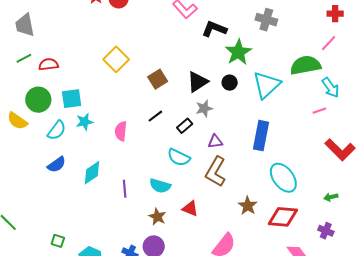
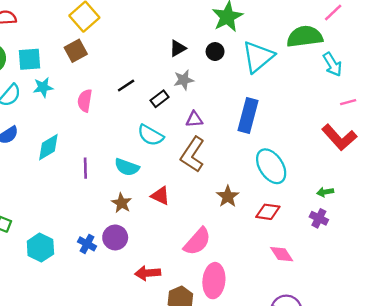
brown square: (158, 79) -> (76, 51), moved
black triangle: (198, 82) -> (178, 48), size x0.7
pink line: (319, 111) -> (348, 102), moved
red diamond: (283, 217) -> (268, 212), size x0.7
purple cross: (326, 231) -> (319, 218), moved

